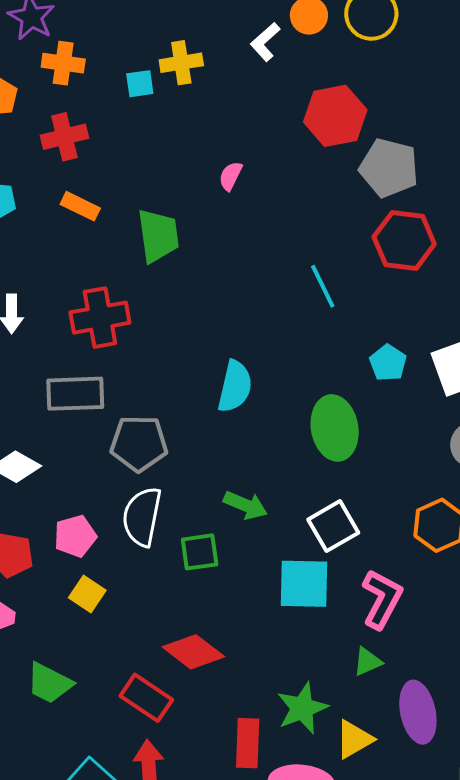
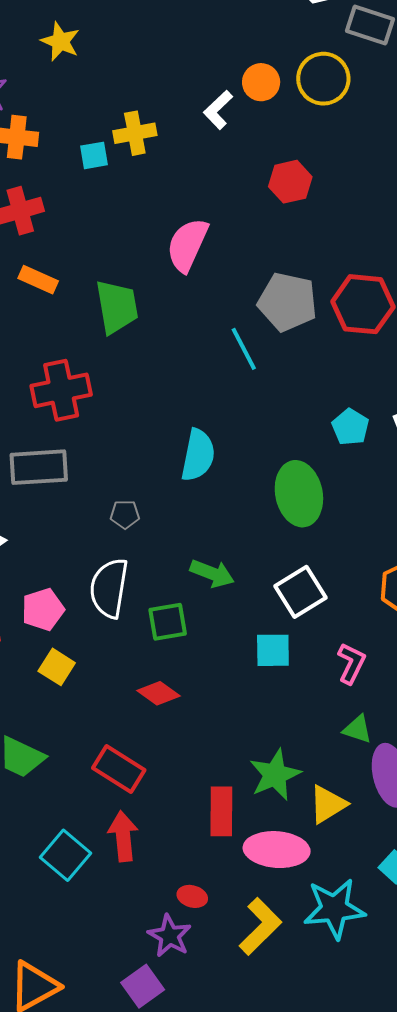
red hexagon: (335, 116) -> (290, 182), size x0.7
gray pentagon: (389, 168) -> (287, 302), moved
pink semicircle: (231, 176) -> (187, 245), size x1.8
cyan line: (323, 286) -> (244, 349), moved
gray pentagon: (139, 443) -> (125, 514), moved, size x0.5
cyan square: (304, 584) -> (273, 650), size x0.7
pink L-shape: (382, 599) -> (351, 663), size x0.7
red diamond: (193, 652) -> (159, 693), moved, size x0.7
green triangle: (367, 662) -> (357, 729), moved, turned 44

